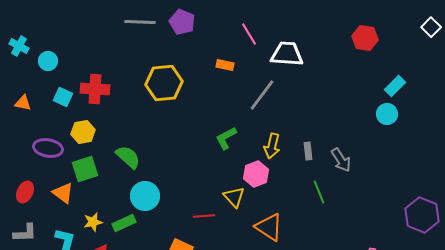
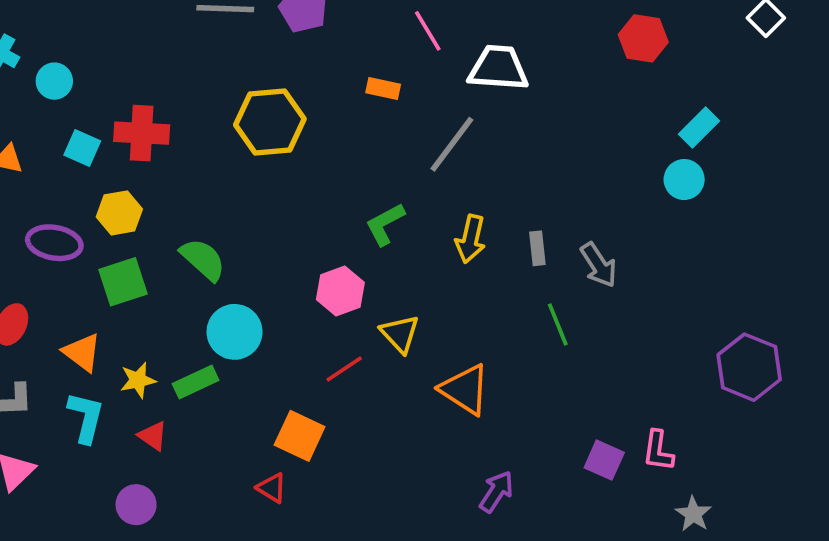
pink hexagon: (256, 174) -> (340, 291), moved
orange triangle: (63, 193) -> (82, 352), moved
red line: (204, 216) -> (344, 369), turned -30

